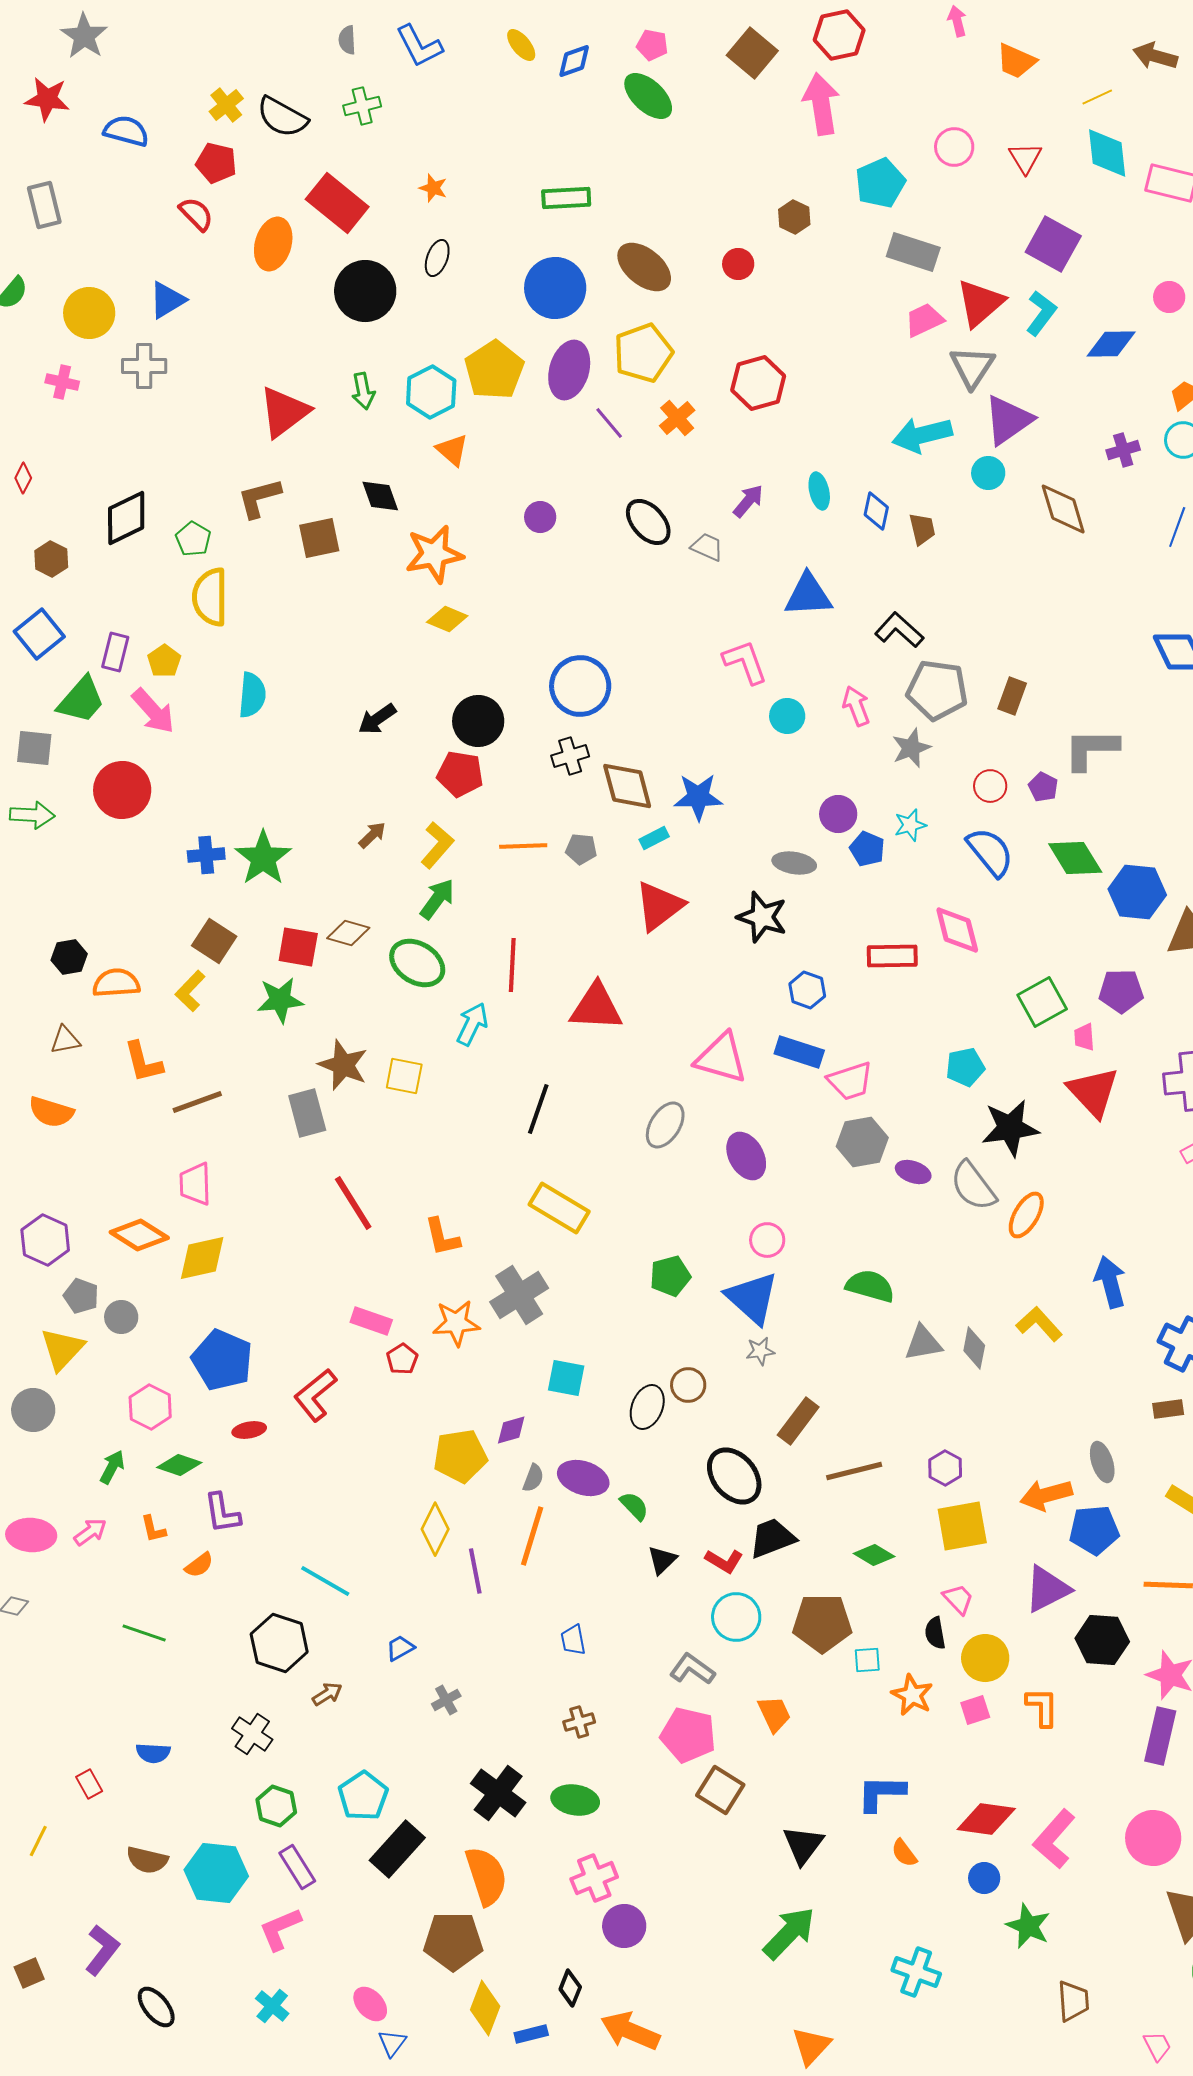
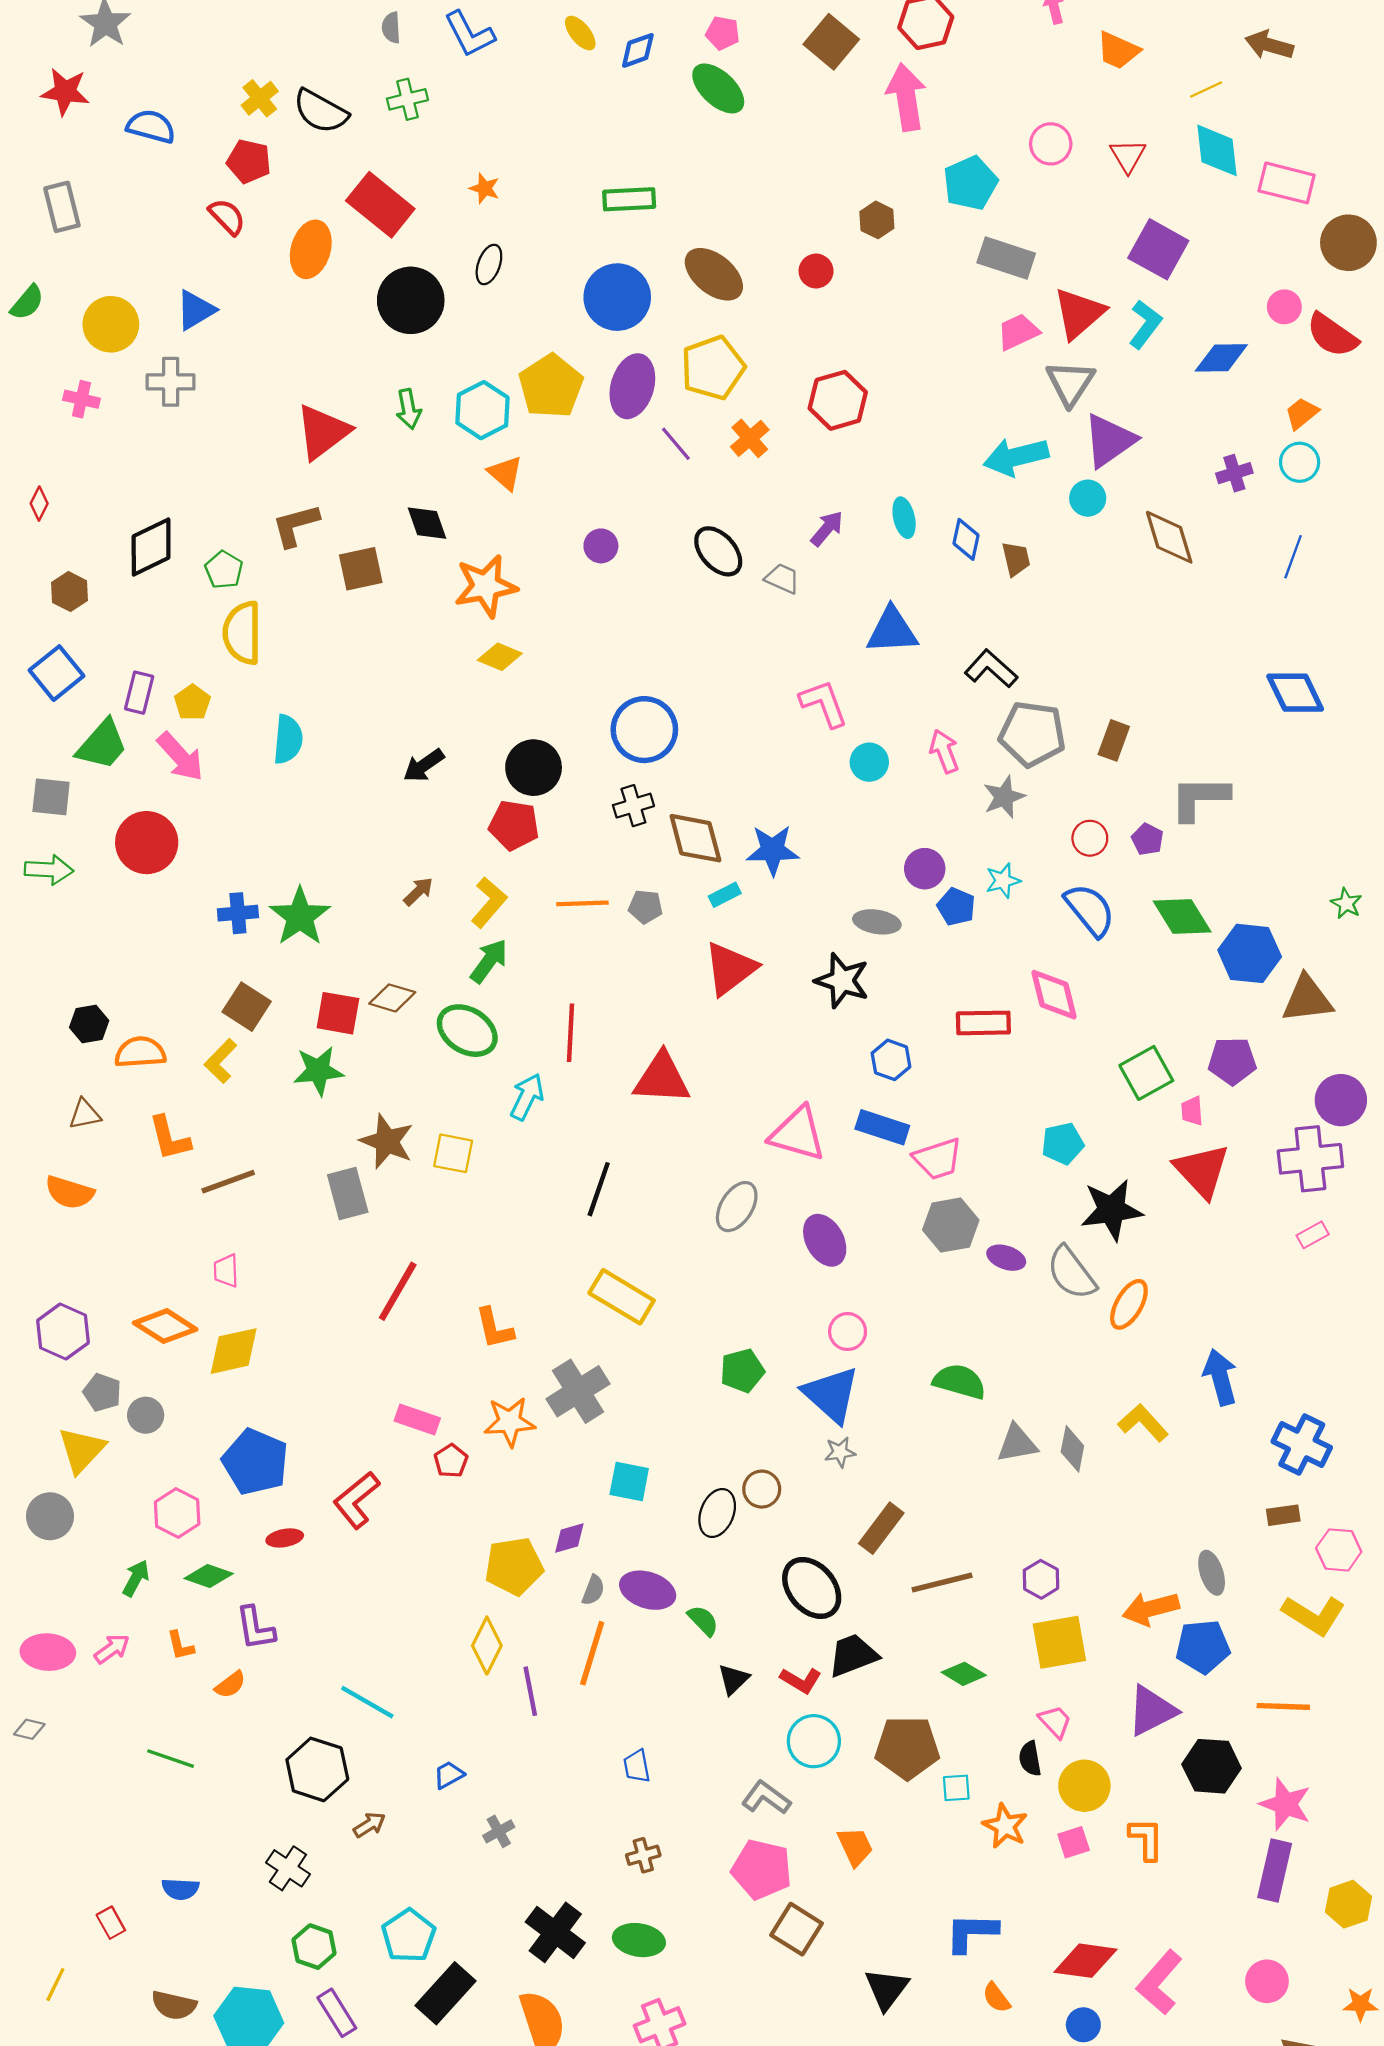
pink trapezoid: (195, 1184) -> (226, 1271), size x0.7
red line: (353, 1203) -> (398, 1291), turned 62
pink circle: (1153, 1838) -> (1267, 1981), size x0.7

